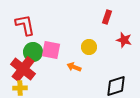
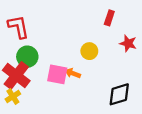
pink square: (51, 50) -> (57, 74), moved
yellow cross: (20, 88) -> (13, 97), turned -32

